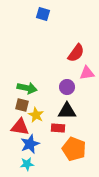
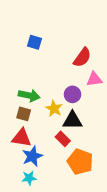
blue square: (43, 14) -> (35, 42), moved
yellow star: (36, 115) -> (54, 108), moved
red rectangle: (58, 128) -> (63, 139), turned 40

